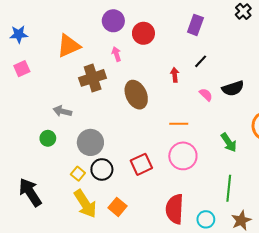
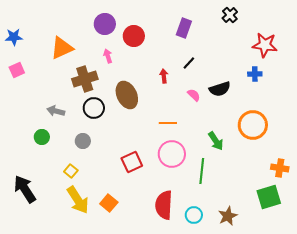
gray circle: (90, 142) -> (83, 141), size x0.6
black circle: (102, 169) -> (94, 108), moved
green line: (229, 188) -> (202, 171), moved

